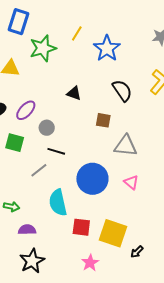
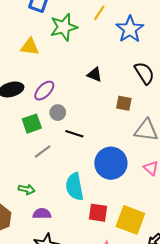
gray circle: (47, 128) -> (58, 113), moved
green square: (15, 143) -> (32, 124), turned -36
gray line: (39, 170) -> (43, 152), moved

